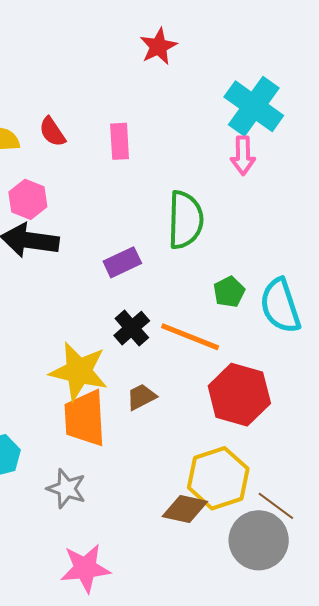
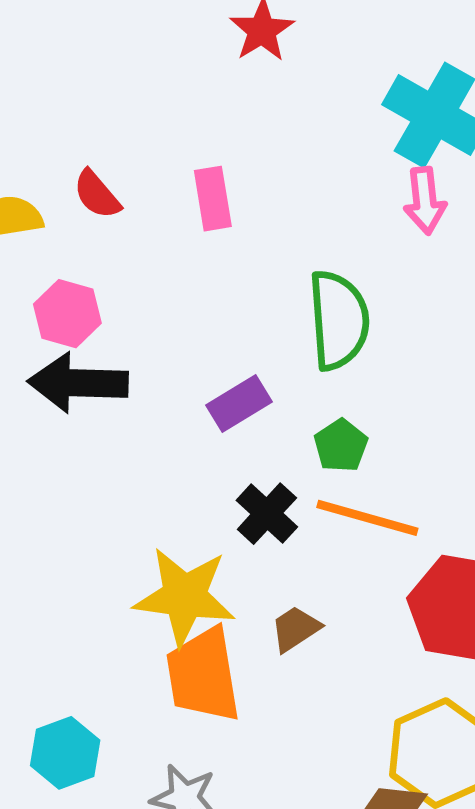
green pentagon: (229, 292) -> (341, 446), moved

